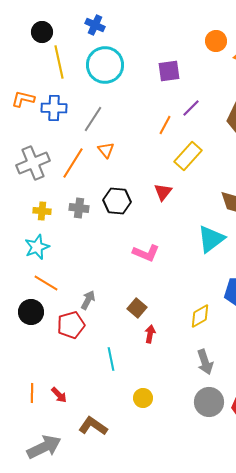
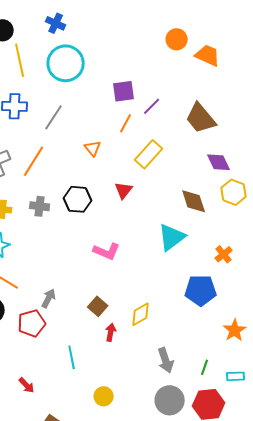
purple square: (169, 71) -> (124, 91), moved
orange triangle: (106, 150) -> (93, 148), moved
yellow diamond: (200, 316) -> (141, 314), moved
red arrow: (59, 395) -> (27, 385), moved

